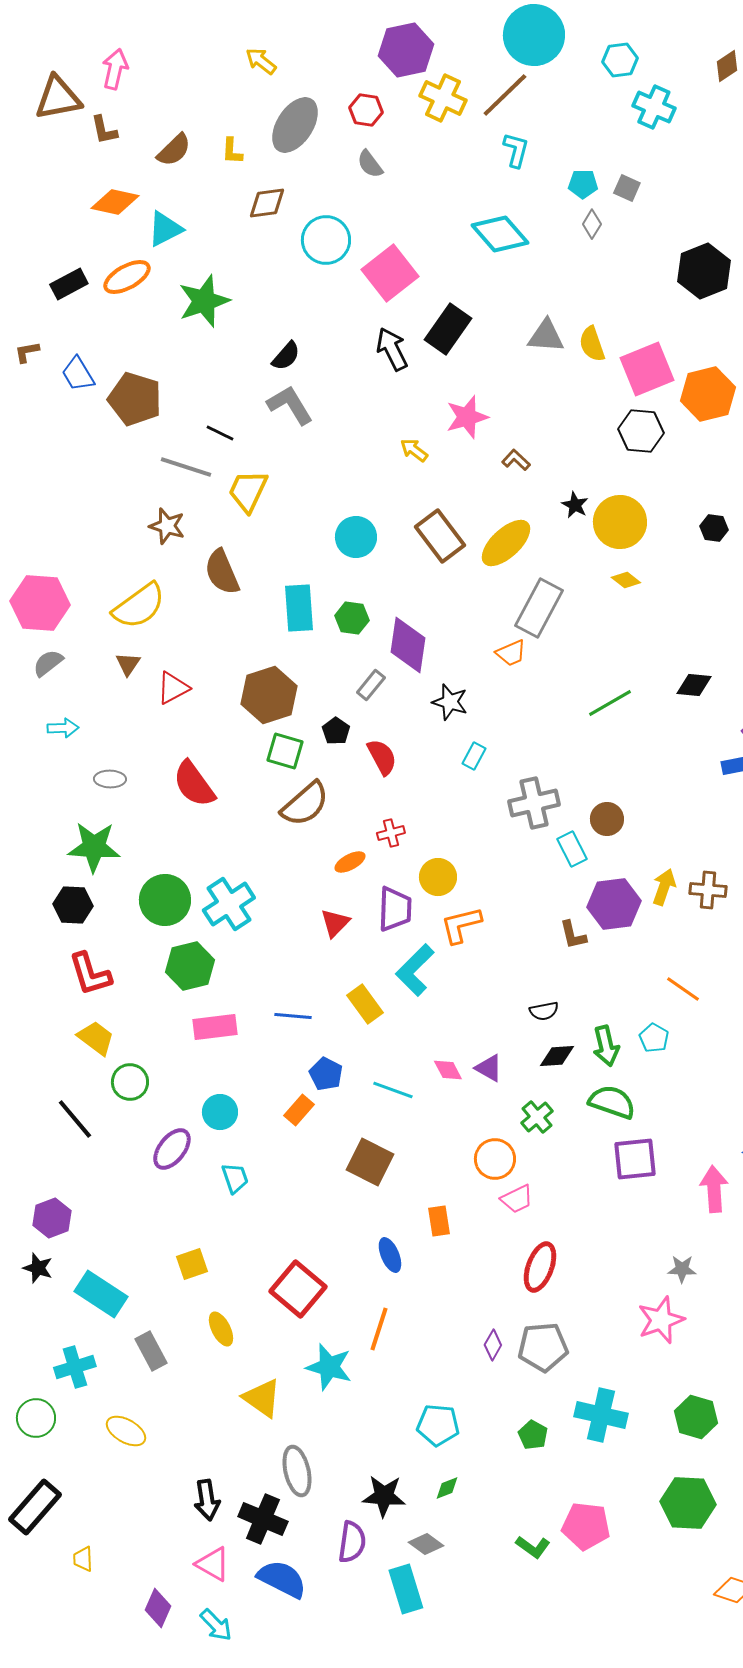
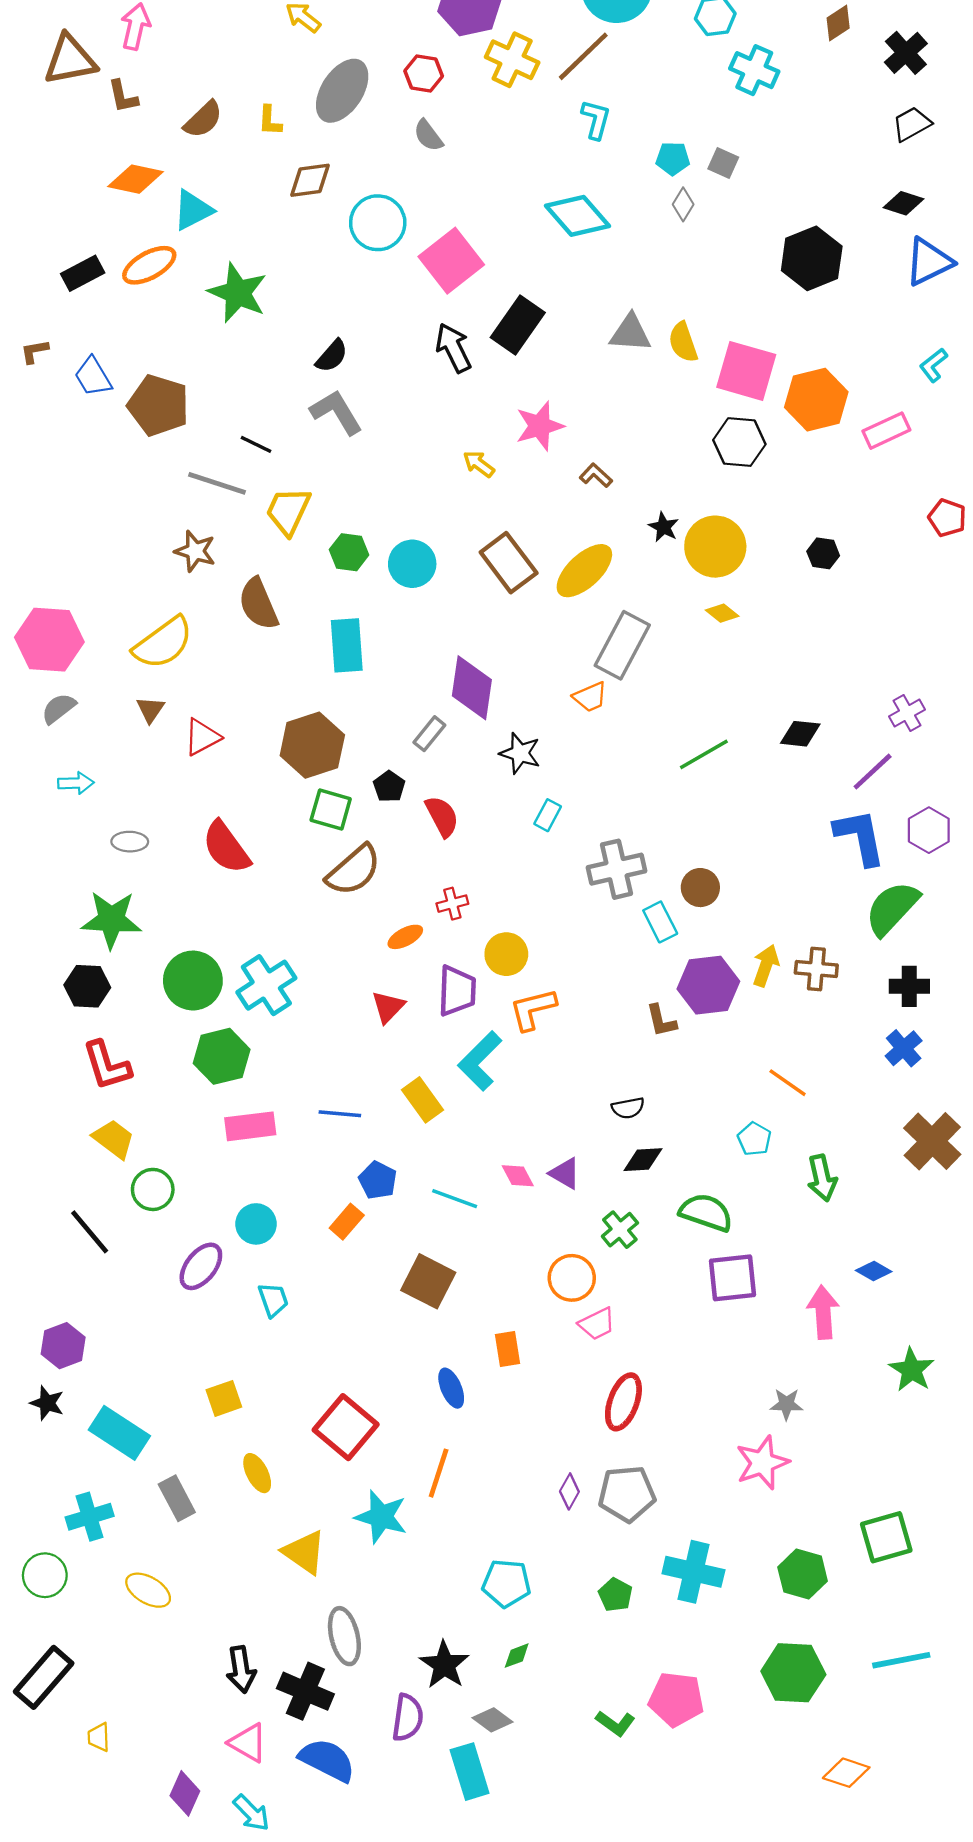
green star: (204, 301) -> (238, 293), turned -30
pink square: (647, 369) -> (746, 371), turned 38
green hexagon: (352, 618) -> (349, 552), moved
green arrow: (606, 1046) -> (822, 1178), moved
black star: (384, 1496) -> (444, 1665), turned 30

